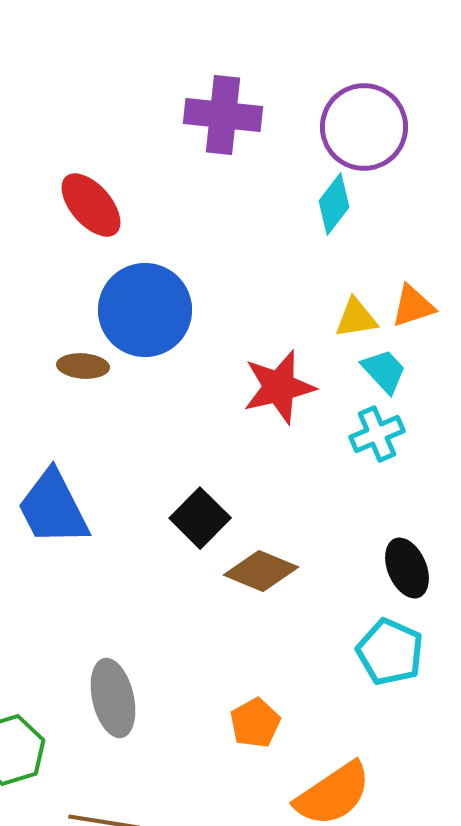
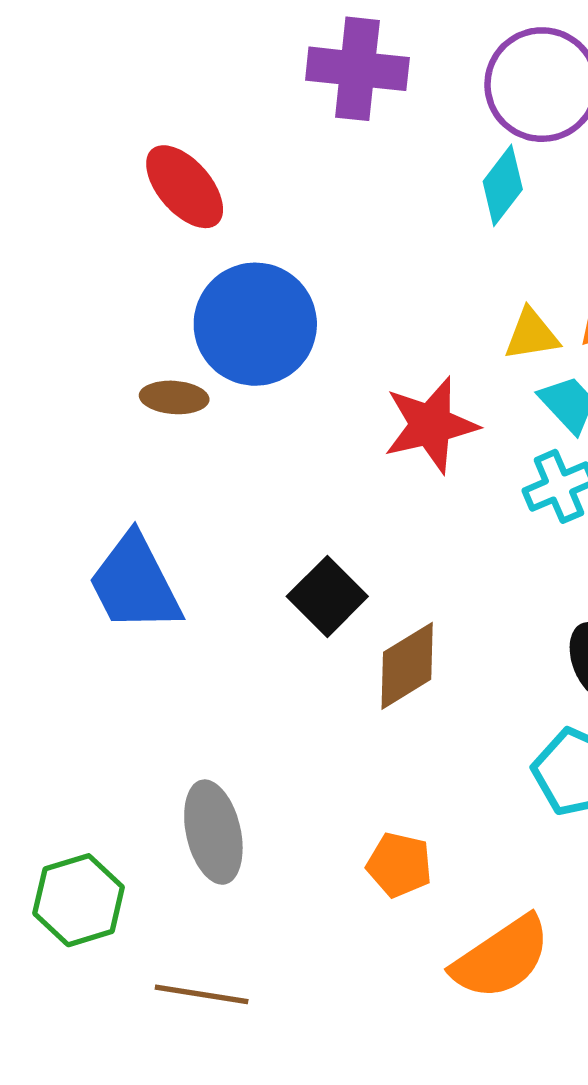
brown diamond: (261, 571) -> (407, 666), turned -54
orange pentagon: (255, 723) -> (399, 865), turned -30

